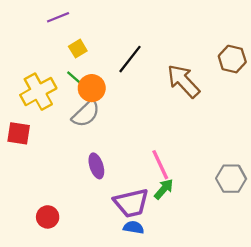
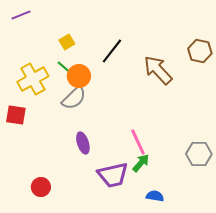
purple line: (58, 17) -> (21, 15), moved
blue semicircle: (134, 227) -> (155, 196), moved

